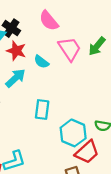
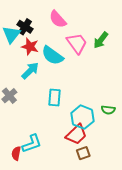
cyan semicircle: (41, 62) -> (52, 56), size x1.6
red trapezoid: (87, 152) -> (76, 134), moved

